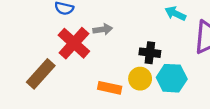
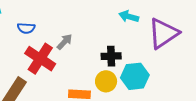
gray arrow: (103, 29) -> (65, 42), turned -30

